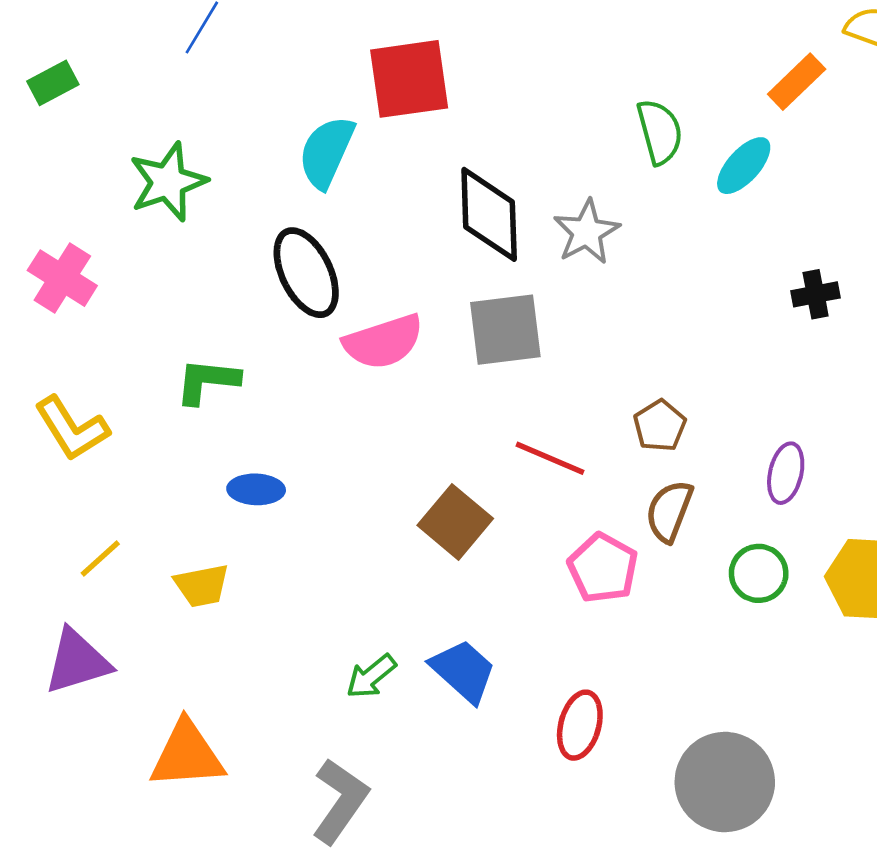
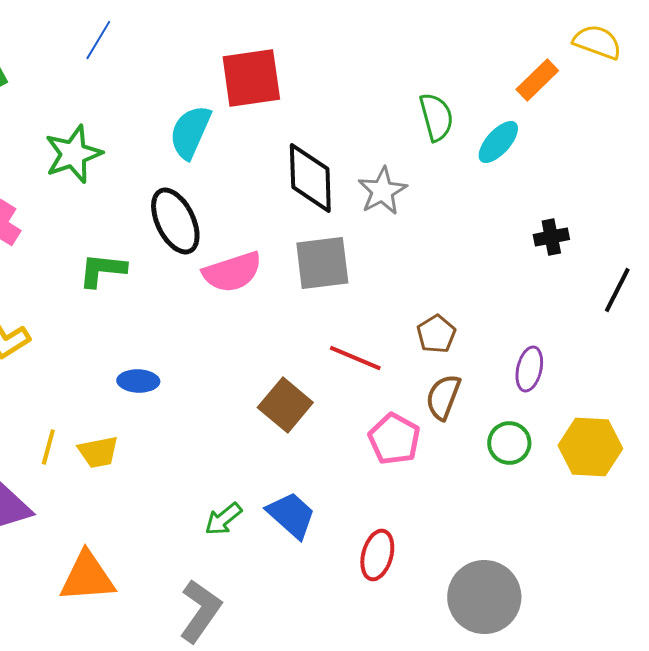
green L-shape: (207, 381) -> (102, 270), moved
yellow line: (100, 558) -> (48, 447), moved, turned -33

